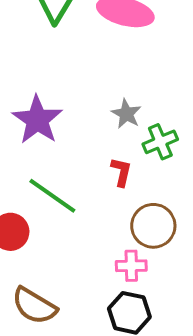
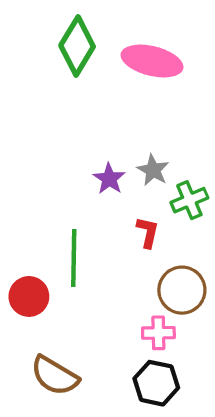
purple star: (37, 120) -> (109, 179), moved, size x0.6
green line: (52, 196) -> (74, 258), turned 56

